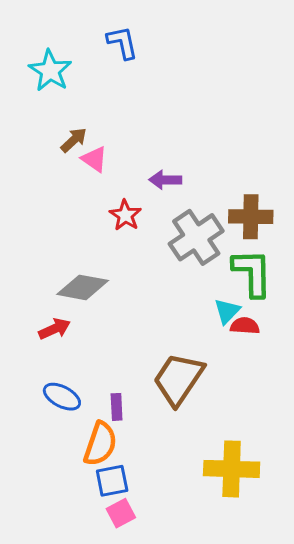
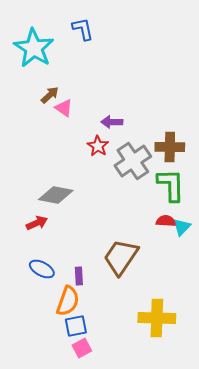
cyan star: (50, 71) -> (34, 48), size x1.4
red star: (125, 215) -> (98, 146), moved
cyan triangle: (227, 311) -> (182, 227), moved

